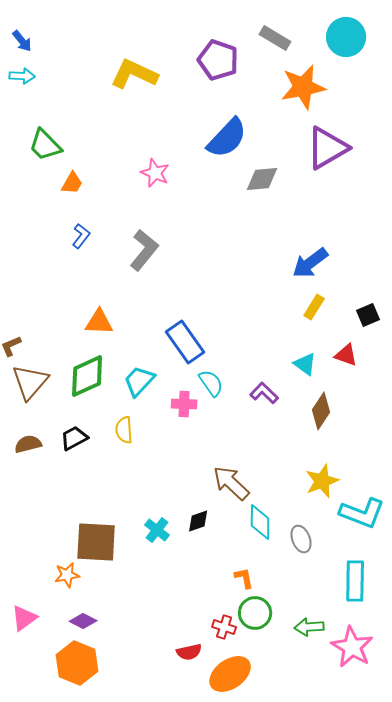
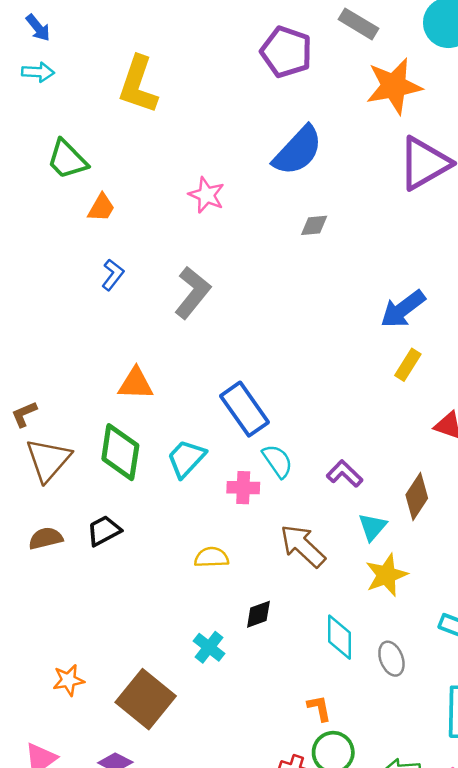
yellow L-shape: (134, 74) -> (138, 85), moved, turned -96
gray diamond: (262, 179) -> (314, 225), moved, size x0.7
cyan triangle: (305, 364) -> (372, 527), moved, turned 35
green diamond: (87, 376) -> (120, 452), turned -57
yellow semicircle: (124, 430) -> (212, 557), moved, turned 92
yellow star: (322, 481) -> (386, 575), moved
brown arrow: (231, 483) -> (303, 546), moved
black diamond: (198, 521) -> (258, 614), moved
brown square: (96, 542) -> (146, 699), moved, turned 36
orange star: (67, 575) -> (68, 680), moved

